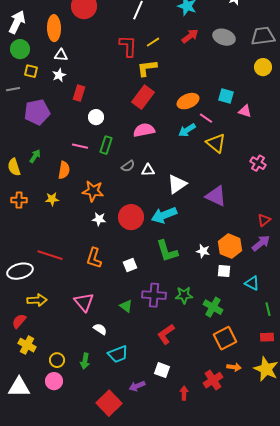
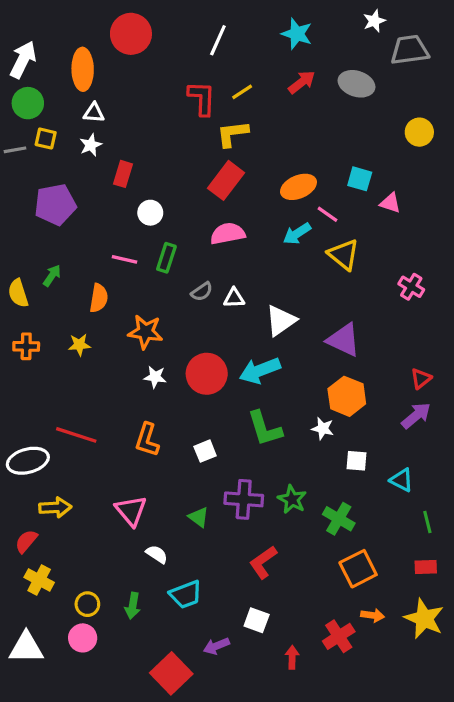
gray trapezoid: (263, 36) -> (410, 50), moved
gray line: (13, 89) -> (15, 150), moved
orange hexagon: (230, 246) -> (347, 396), moved
green star: (184, 295) -> (292, 499), turned 30

